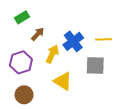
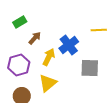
yellow line: (104, 39) -> (99, 30), moved
yellow triangle: (63, 81) -> (48, 83), moved, turned 48

